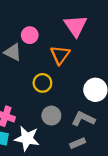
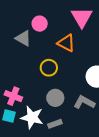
orange triangle: (60, 55) -> (66, 43), turned -42
gray rectangle: (78, 143) -> (55, 124), moved

